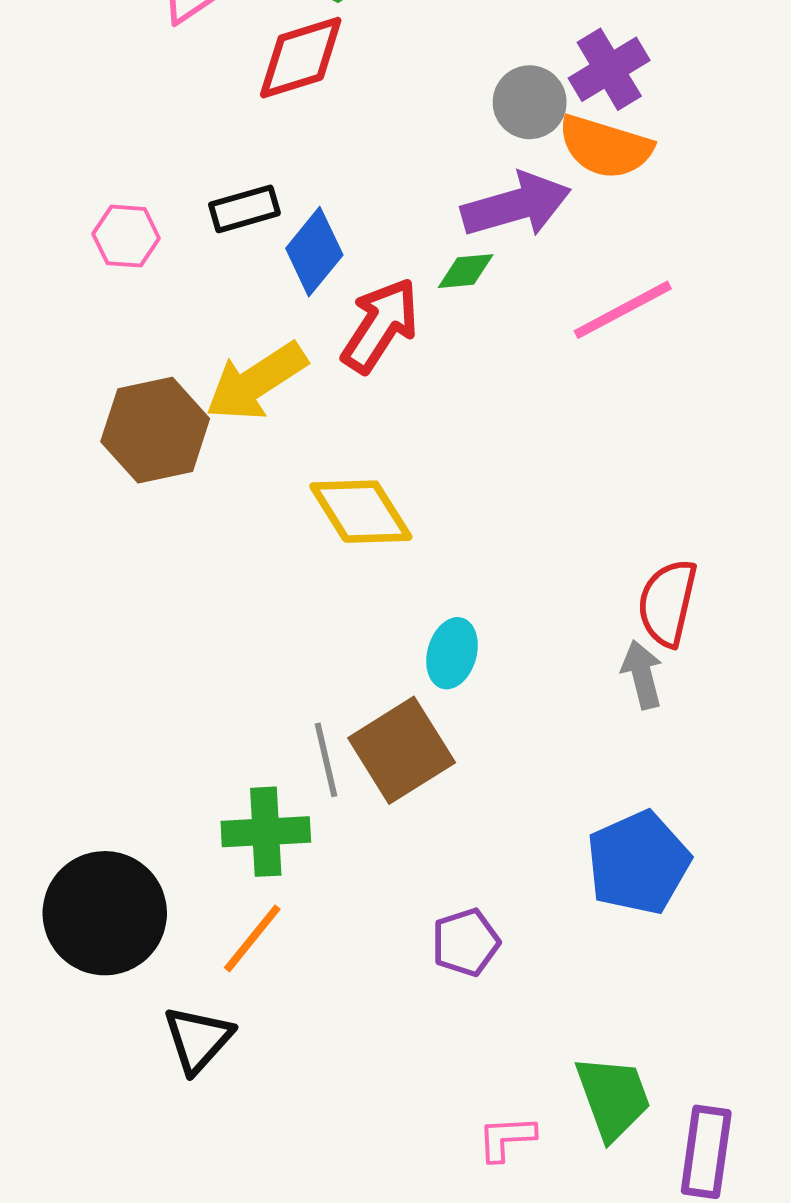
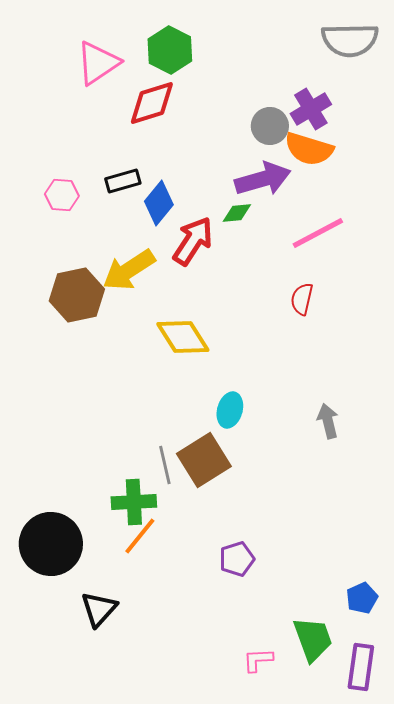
red semicircle: (667, 603) -> (302, 299), moved, size x0.7
blue pentagon: (638, 863) -> (362, 598), moved, size x0.6
orange line: (252, 938) -> (140, 536), moved

